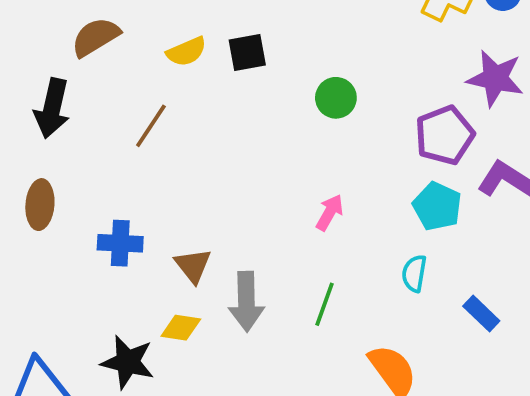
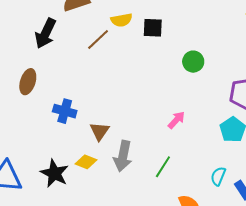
brown line: (151, 126) -> (98, 39), moved
cyan semicircle: (414, 273) -> (218, 176), moved

